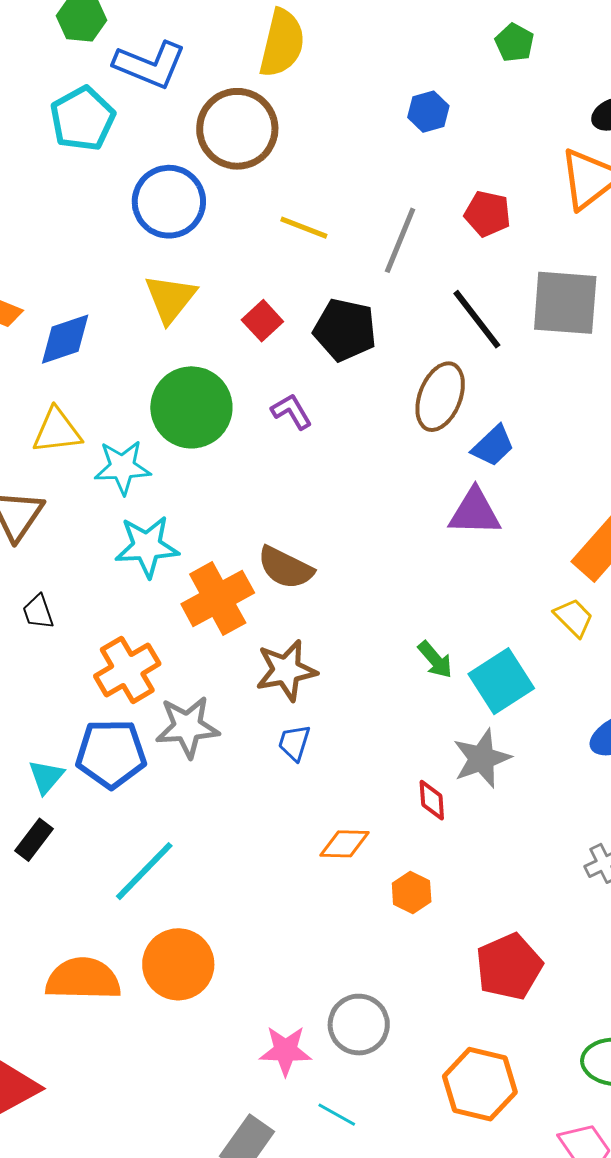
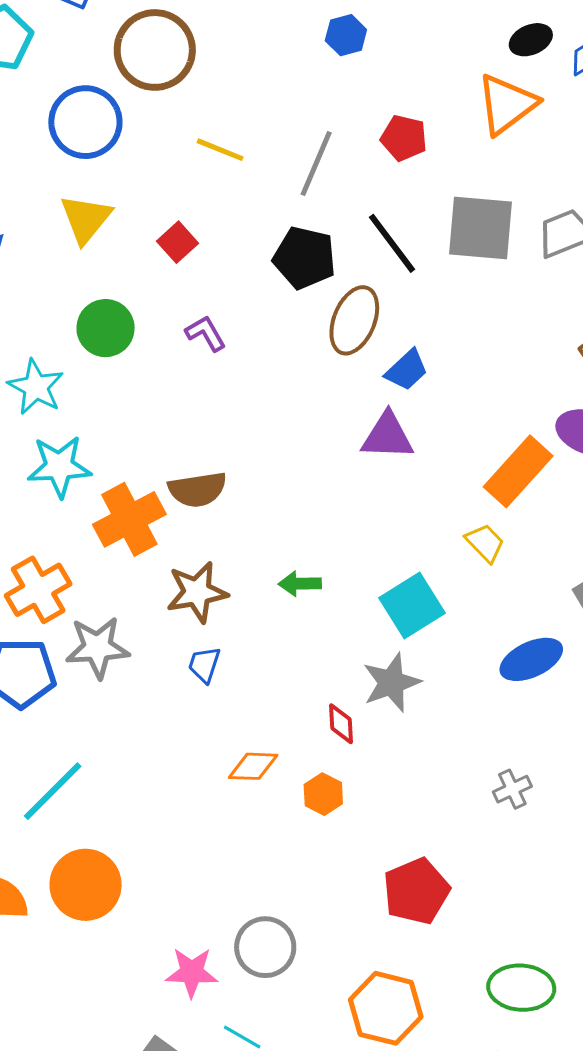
black pentagon: (345, 330) -> (305, 258), moved
green circle: (191, 407) -> (106, 328), size x0.7
cyan star: (122, 467) -> (36, 387), turned 30
brown semicircle: (285, 568) -> (198, 489), turned -36
green arrow: (435, 660) -> (300, 584), moved, turned 129
orange hexagon: (412, 893) -> (323, 794), moved

